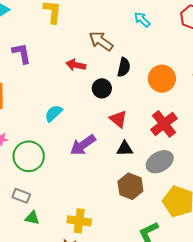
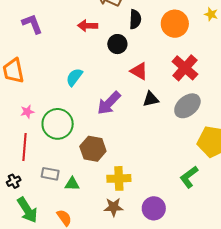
brown hexagon: (130, 186) -> (93, 149), moved
gray rectangle: (21, 196) -> (50, 174), moved

